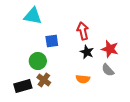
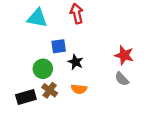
red arrow: (83, 31) -> (77, 14), moved
black star: (87, 52) -> (76, 62), moved
orange semicircle: (83, 79) -> (79, 89), moved

